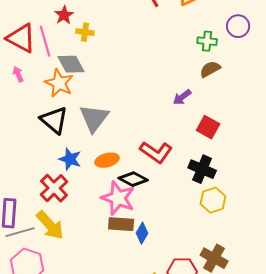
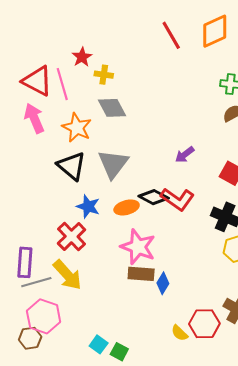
gray diamond: (71, 64) -> (112, 108), moved
pink arrow: (18, 74) -> (34, 118), size x1.8
purple arrow: (182, 97) -> (185, 155), moved
black diamond: (133, 179) -> (154, 197), moved

